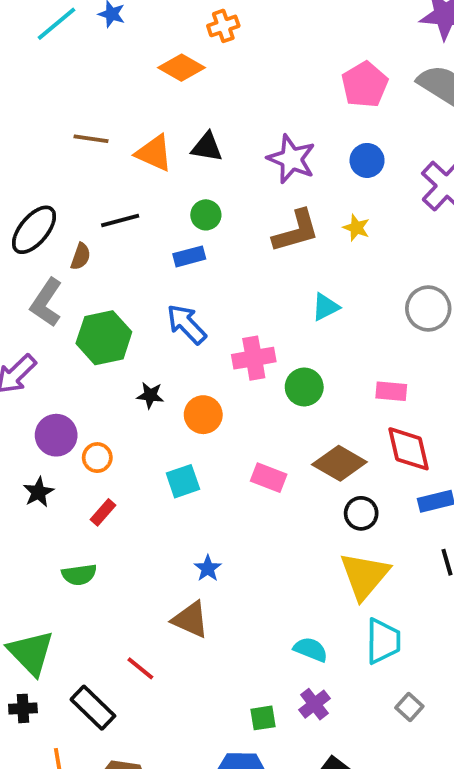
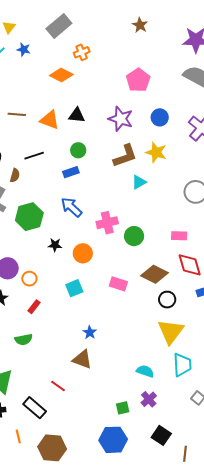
pink pentagon: (365, 85) -> (138, 80), moved
yellow star: (356, 228) -> (156, 152), size x1.5
cyan triangle: (325, 307) -> (139, 182), moved

